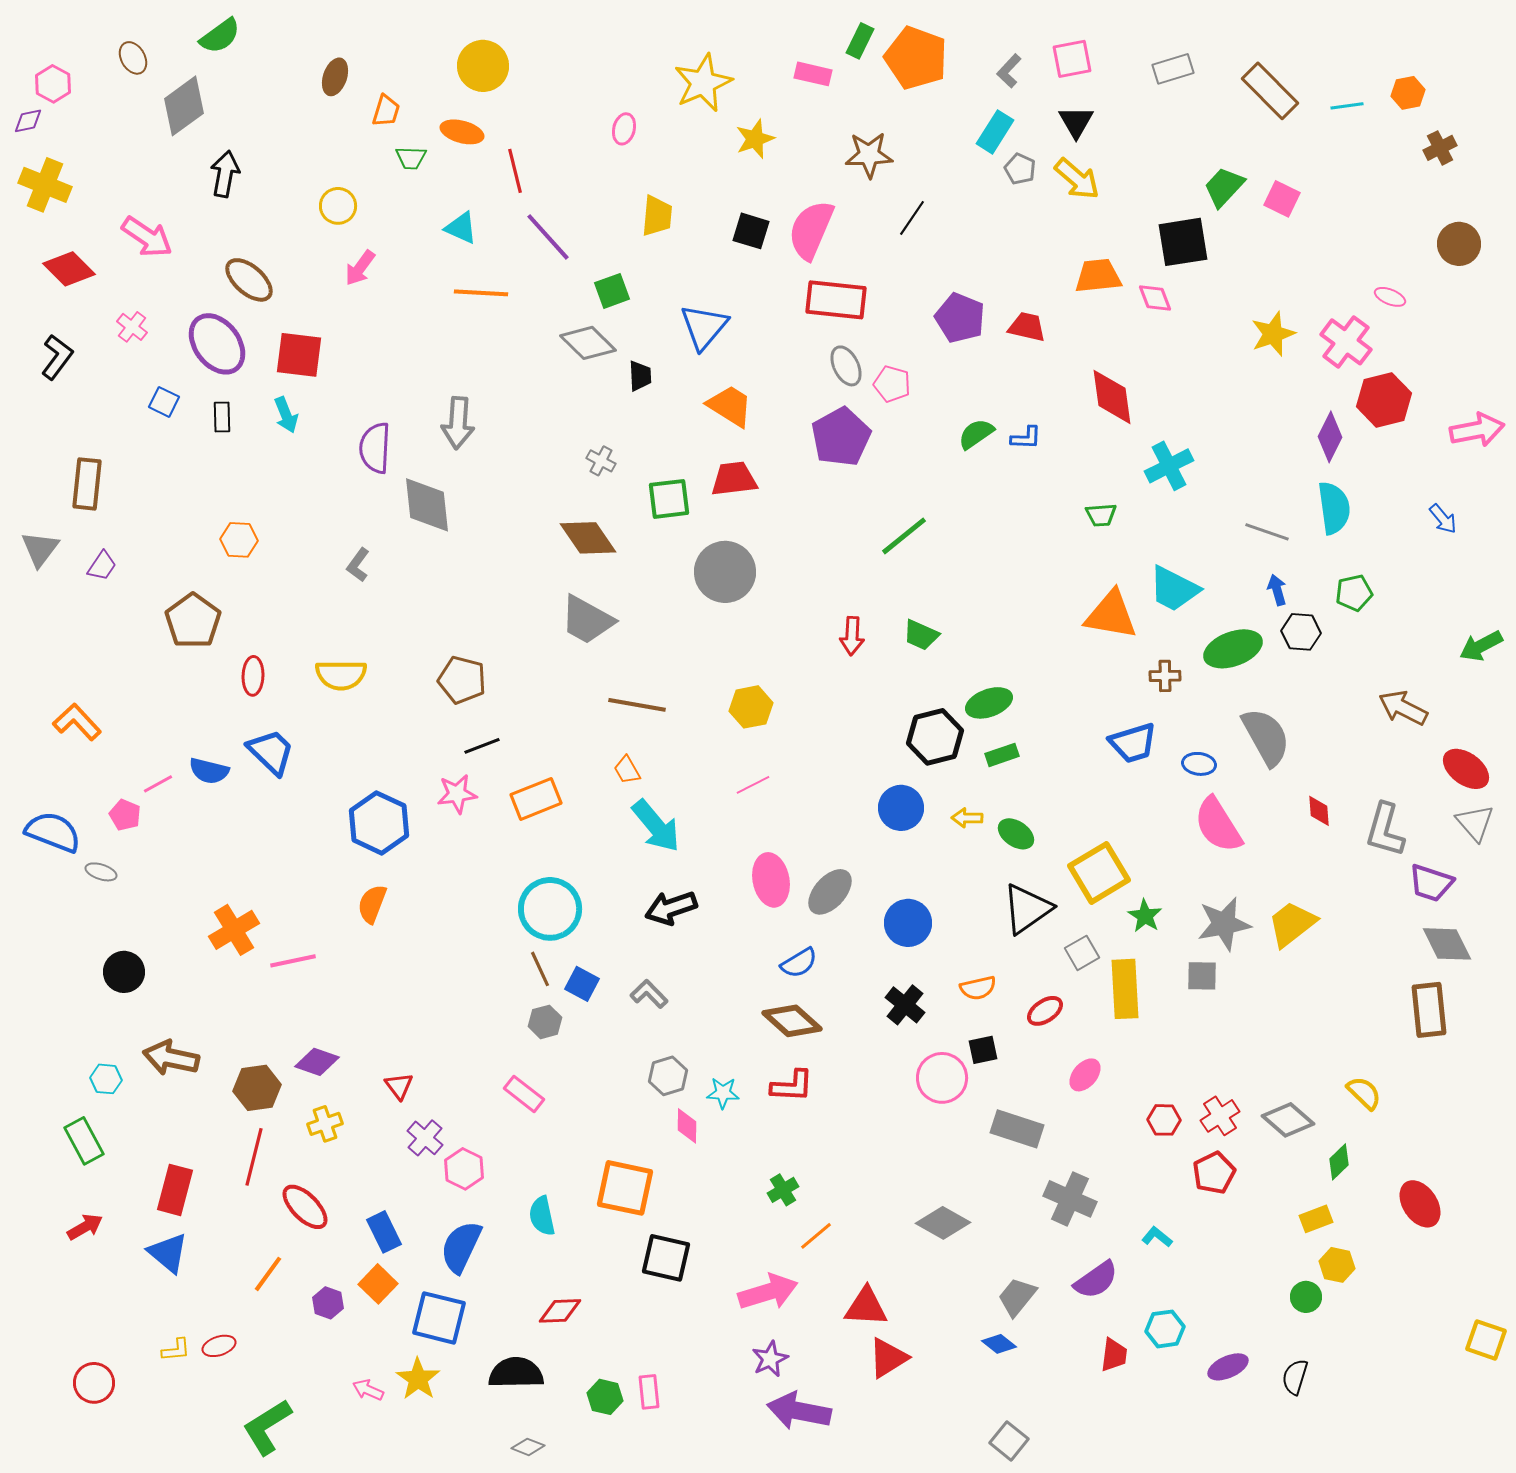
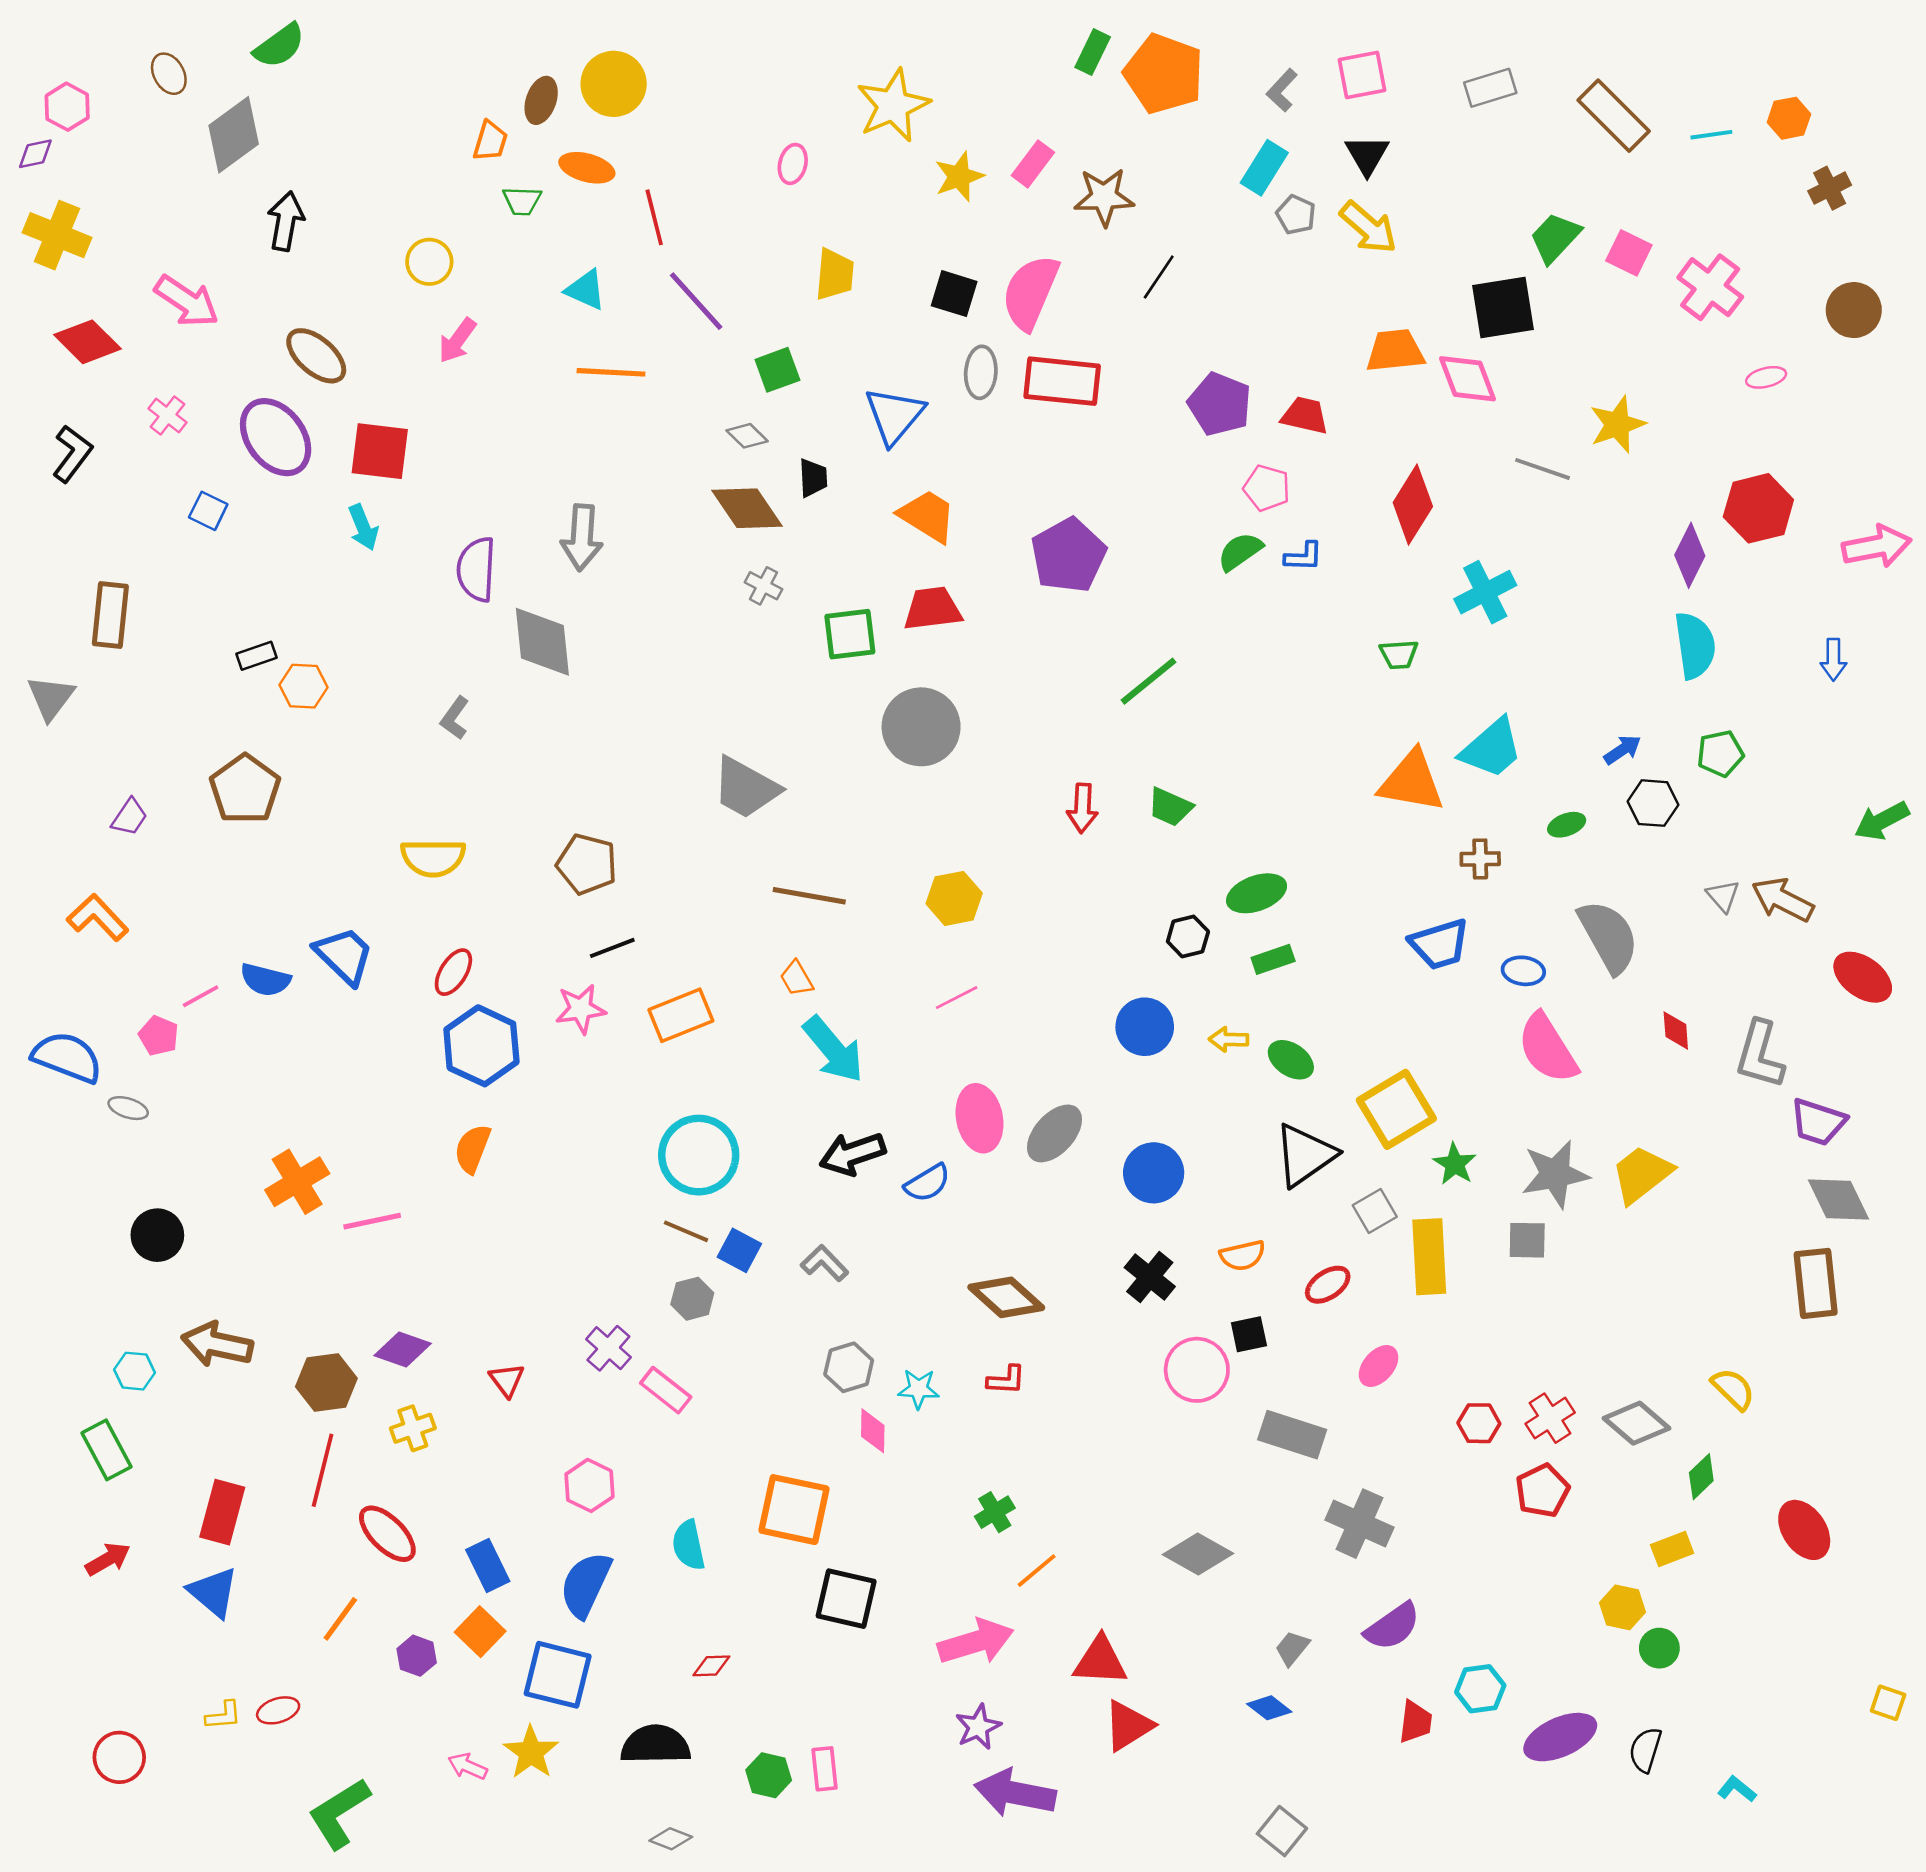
pink rectangle: (813, 74) -> (1033, 164), moved, turned -66
brown ellipse: (335, 77) -> (541, 100), moved
pink ellipse: (1390, 297) -> (1766, 377), turned -36
pink diamond: (1155, 298) -> (1467, 379), size x1.4
pink cross: (1346, 342) -> (1710, 287), moved
gray diamond: (588, 343) -> (747, 436), size x0.6
gray ellipse: (846, 366) -> (981, 372), moved, turned 30
pink pentagon: (892, 384) -> (1267, 488), moved
red diamond: (1112, 397) -> (1413, 504), turned 40
black rectangle: (222, 417) -> (256, 656), moved, turned 72
blue arrow: (1443, 519) -> (1833, 659), turned 40
gray line: (1267, 532) -> (1542, 469), moved
brown diamond: (588, 538) -> (747, 508), moved
purple trapezoid: (102, 566) -> (129, 817), moved
cyan trapezoid: (1174, 589) -> (1492, 748), turned -68
blue arrow: (1277, 590) -> (1622, 750), turned 72
green ellipse: (1233, 649) -> (1567, 825), size x0.5
red ellipse: (253, 676) -> (453, 972), moved, turned 30
black hexagon: (935, 737) -> (1188, 937), size x0.6
gray triangle: (1475, 823) -> (1723, 896), moved, size x0.7
blue semicircle: (799, 963) -> (927, 1183), moved
brown line: (540, 969) -> (686, 1231), turned -42
red L-shape: (792, 1086) -> (1006, 1380), size x0.7
purple cross: (425, 1138) -> (608, 1348), moved
cyan L-shape: (1157, 1237) -> (1737, 1789), moved
yellow hexagon: (1337, 1265) -> (1622, 1607), moved
gray trapezoid: (1017, 1297) -> (1292, 1648), size x0.7
red diamond: (560, 1311) -> (711, 1666), size x0.7
yellow square: (1486, 1340) -> (1888, 1703), size x0.7
purple ellipse: (1228, 1367) -> (1560, 1737), size x1.4

